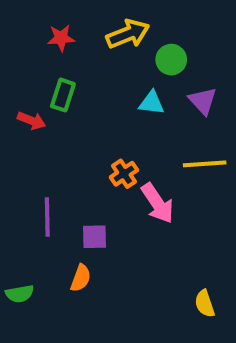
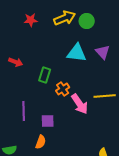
green circle: (171, 60) -> (87, 21), moved
green rectangle: (63, 95) -> (45, 75), moved
cyan triangle: (152, 103) -> (77, 53), size x1.5
yellow line: (205, 164) -> (105, 96), moved

